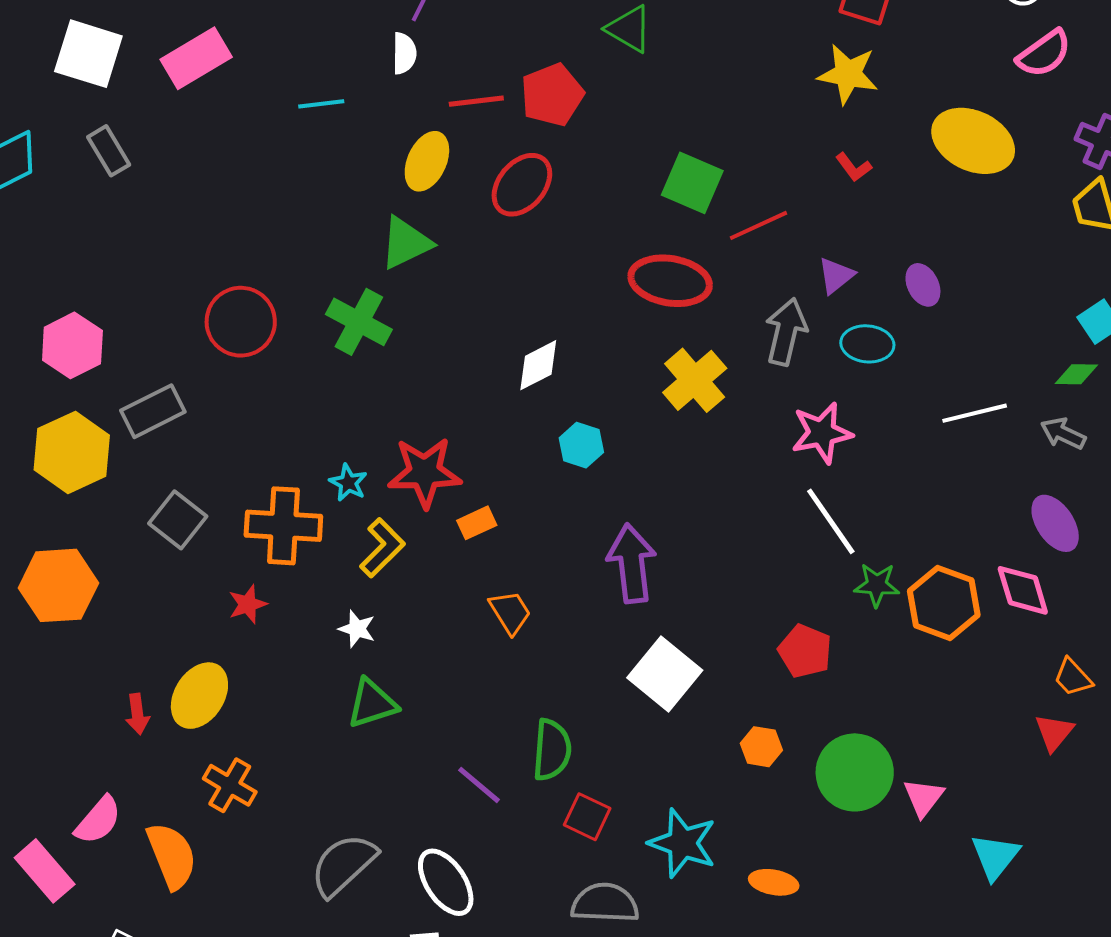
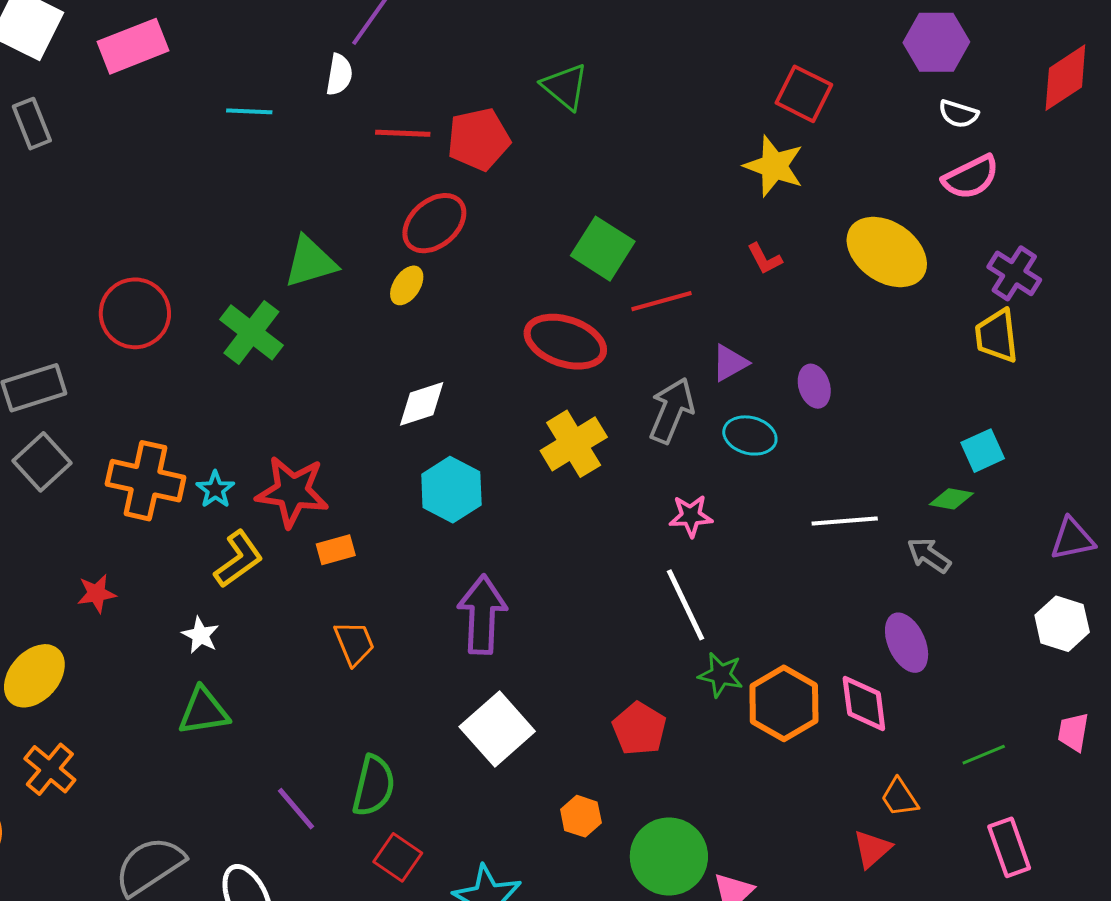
yellow ellipse: (427, 161) -> (407, 285), moved, size x0.7
pink star: (822, 433) -> (691, 516), size x0.7
cyan hexagon: (581, 445) -> (451, 490), size x1.4
gray square: (178, 520) -> (42, 462), moved
orange cross: (283, 526) -> (146, 481), moved

